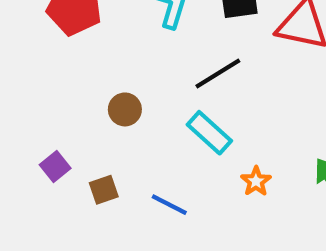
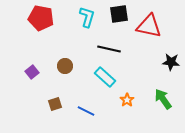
black line: (218, 74) -> (109, 49), turned 45
purple square: (55, 167) -> (32, 72), moved

